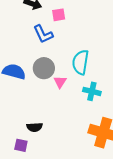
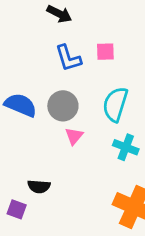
pink square: (59, 15) -> (105, 52), moved
pink triangle: (60, 82) -> (74, 136), moved

